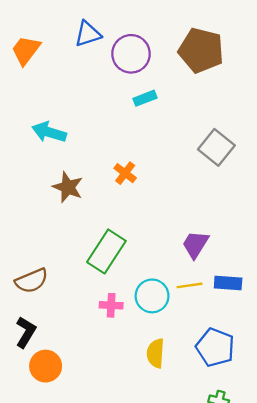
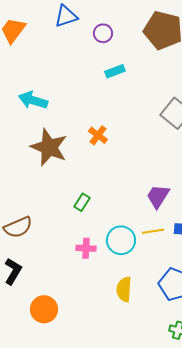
purple circle: (131, 54) -> (103, 33), size x0.6
brown star: (68, 187) -> (49, 147), size x1.4
green rectangle: (106, 251) -> (82, 202), size x0.5
orange circle: (46, 366) -> (44, 309), moved

